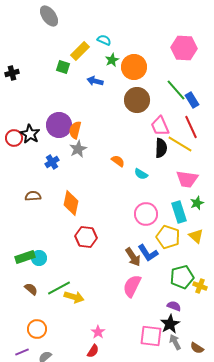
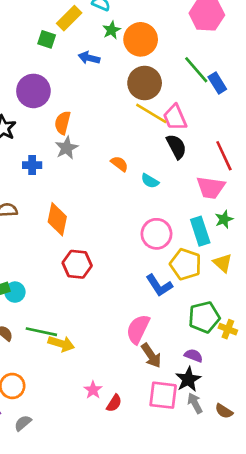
purple circle: (59, 125) -> (33, 91), moved
red line: (191, 127) -> (224, 156), moved
yellow line: (180, 144) -> (151, 113), moved
black semicircle: (161, 148) -> (176, 147), turned -30
blue cross: (52, 162) -> (32, 165), turned 32
brown arrow: (133, 257) -> (151, 356), moved
green line: (59, 288) -> (41, 332), turned 40
red semicircle: (93, 351) -> (114, 403), moved

